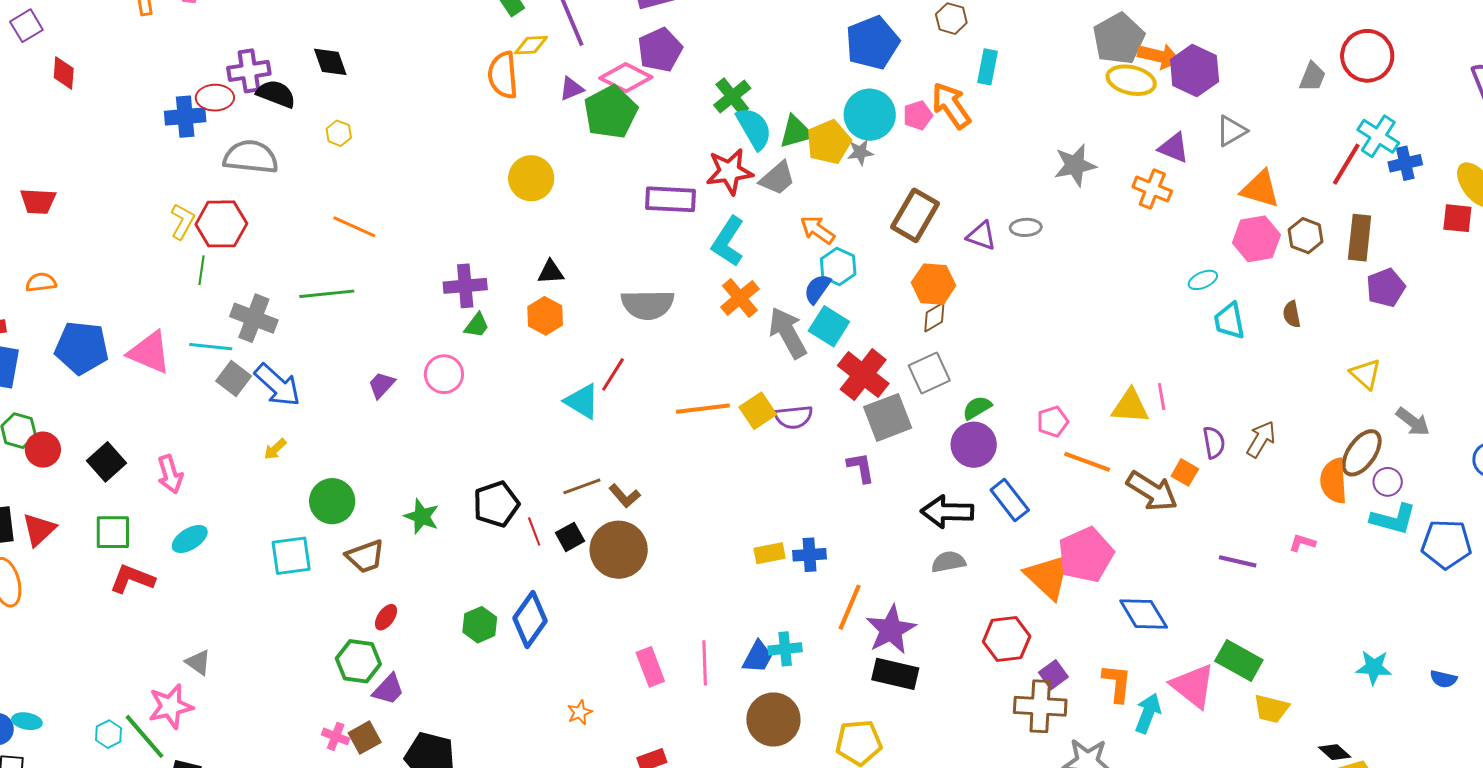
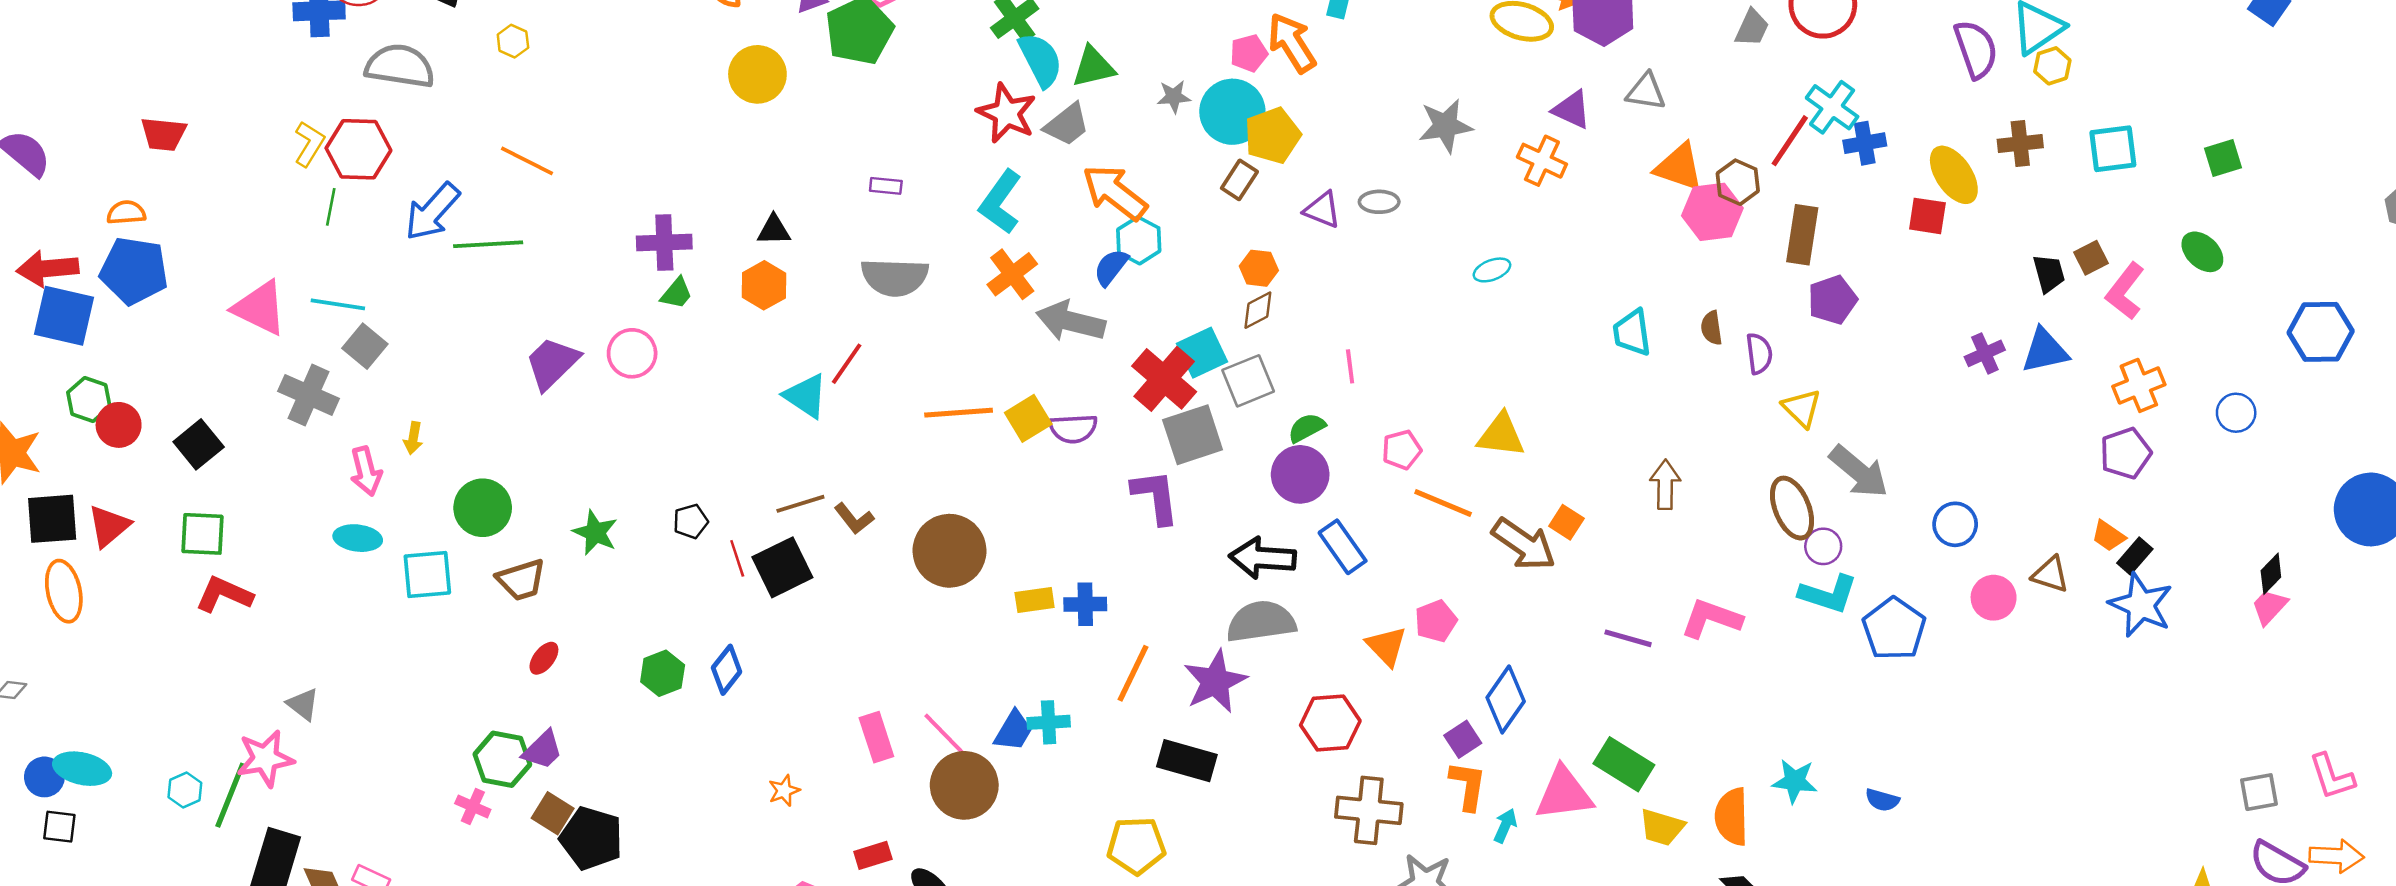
cyan circle: (870, 115) -> (1232, 112), moved
gray triangle: (1231, 131) -> (1646, 92), turned 36
yellow pentagon: (829, 142) -> (1273, 135), moved
red star: (730, 172) -> (1007, 113), turned 30
yellow circle: (531, 178) -> (757, 74), moved
purple rectangle: (670, 199) -> (886, 186), moved, size x0.5
red trapezoid: (38, 201) -> (163, 134), moved
brown rectangle: (915, 215) -> (1239, 180), size x0.6
orange arrow: (817, 230) -> (1115, 192), size x1.5
brown hexagon: (1306, 236) -> (1738, 182), moved
pink hexagon: (1256, 239) -> (1712, 212), moved
cyan ellipse: (1203, 280) -> (1492, 270), moved
orange hexagon: (934, 284) -> (1259, 268), size x0.7
gray cross: (254, 318) -> (309, 395), moved
cyan square: (829, 326) -> (1202, 353), moved, turned 30
gray arrow: (788, 333) -> (1071, 321), turned -50
blue pentagon: (82, 348) -> (134, 271), moved
blue arrow: (277, 385) -> (432, 212), moved, turned 87
purple trapezoid: (381, 385) -> (552, 363), size x1.6
pink line: (1162, 396) -> (1350, 366), moved
gray arrow: (1413, 422) -> (1859, 472), size x1.4
brown arrow: (1261, 439) -> (1665, 485), turned -33
purple semicircle: (1214, 442) -> (1759, 354), moved
yellow arrow: (275, 449) -> (413, 438), turned -40
brown ellipse: (1362, 453) -> (1792, 508), turned -60
purple L-shape: (861, 468) -> (1155, 497), size x1.4
pink arrow: (170, 474) -> (366, 471), moved
orange semicircle: (1334, 481) -> (1732, 817), moved
black pentagon: (496, 504) -> (691, 521), size x0.6
black square: (570, 537) -> (782, 567), size x1.6
cyan ellipse: (190, 539) -> (358, 538), moved, turned 36
pink L-shape: (1302, 543) -> (1711, 619), size x1.8
blue pentagon: (1446, 544) -> (1894, 629), turned 30
brown circle: (619, 550) -> (949, 551), moved
pink pentagon: (1086, 555) -> (1436, 621), size x0.6
gray semicircle: (948, 562) -> (1261, 622), size x1.6
orange triangle: (1048, 576) -> (1386, 646), size x0.7
blue diamond: (1144, 614) -> (1506, 699), turned 63
blue diamond: (530, 619) -> (727, 670), size x0.7
purple star: (891, 630) -> (1215, 681), moved
green hexagon: (358, 661) -> (502, 759), moved
pink line: (705, 663) -> (945, 735), turned -45
purple square: (1053, 675) -> (1463, 739), moved
pink triangle: (1193, 686) -> (1564, 794), turned -48
cyan arrow: (1148, 713) -> (1505, 826), size x0.7
brown circle: (773, 719) -> (964, 785), moved
cyan ellipse: (27, 721) -> (82, 769), size x1.5
green line: (144, 736) -> (230, 795), turned 60
brown square: (365, 738) -> (553, 813), moved, turned -32

